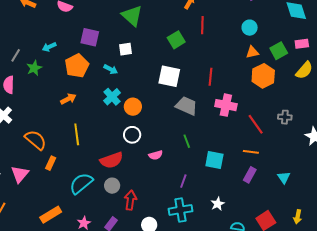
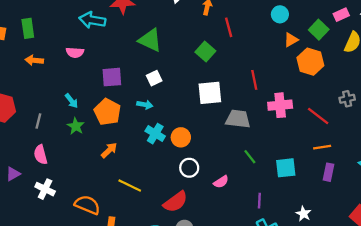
cyan arrow: (49, 47) -> (71, 101), turned -88
green star: (34, 68) -> (76, 126), moved
yellow line: (77, 134) -> (130, 185), turned -40

